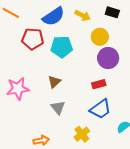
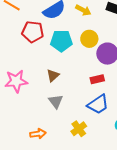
yellow circle: (100, 37) -> (89, 39), moved

